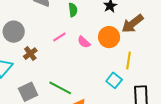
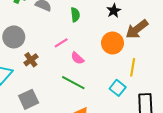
pink semicircle: (84, 42) -> (77, 58), moved
green line: (60, 88) -> (73, 83), moved

